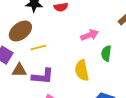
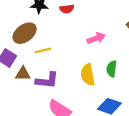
green semicircle: (106, 53) -> (112, 69), moved

